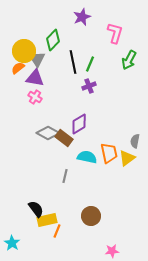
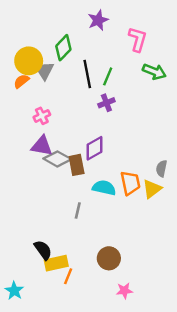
green arrow: (129, 60) -> (154, 72), turned -96
purple triangle: (35, 78) -> (42, 146), moved
pink cross: (35, 97) -> (42, 116), turned 32
brown rectangle: (64, 138) -> (77, 165), turned 42
pink star: (112, 251) -> (124, 291), moved

